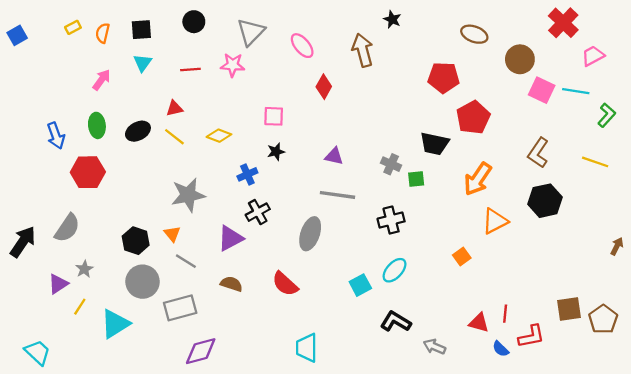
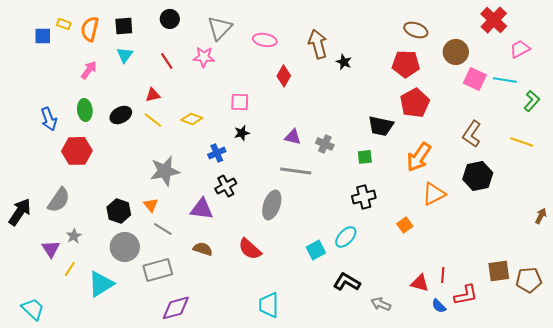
black star: (392, 19) -> (344, 62), moved
yellow rectangle: (73, 27) -> (64, 24), turned 48
orange semicircle: (103, 33) -> (90, 29), size x1.4
blue square: (17, 35) -> (43, 36), moved, turned 30
pink ellipse: (302, 46) -> (265, 40), turned -40
red line: (190, 70) -> (167, 61), turned 60
red pentagon: (444, 78) -> (406, 64), moved
gray cross: (391, 164) -> (325, 144), moved
black cross: (391, 220) -> (364, 197), moved
purple triangle: (230, 238) -> (202, 209), turned 35
purple triangle: (58, 284) -> (51, 249), turned -30
brown pentagon: (603, 319) -> (529, 280), turned 30

